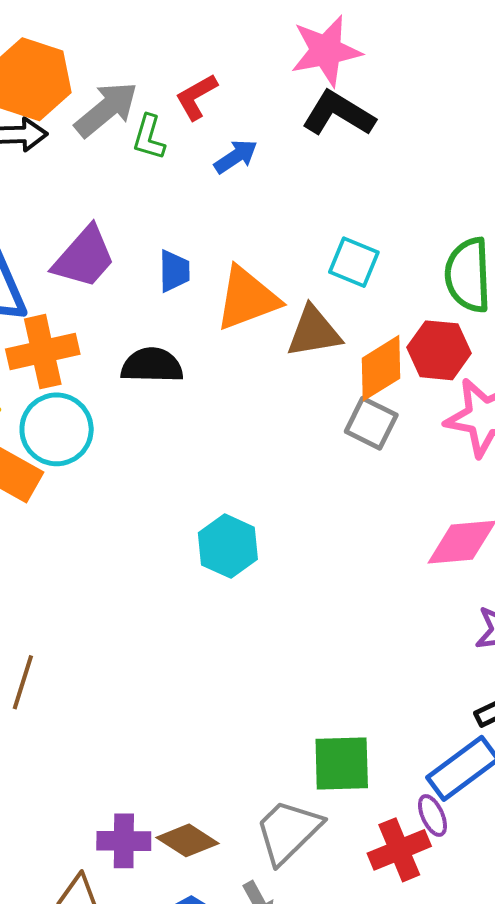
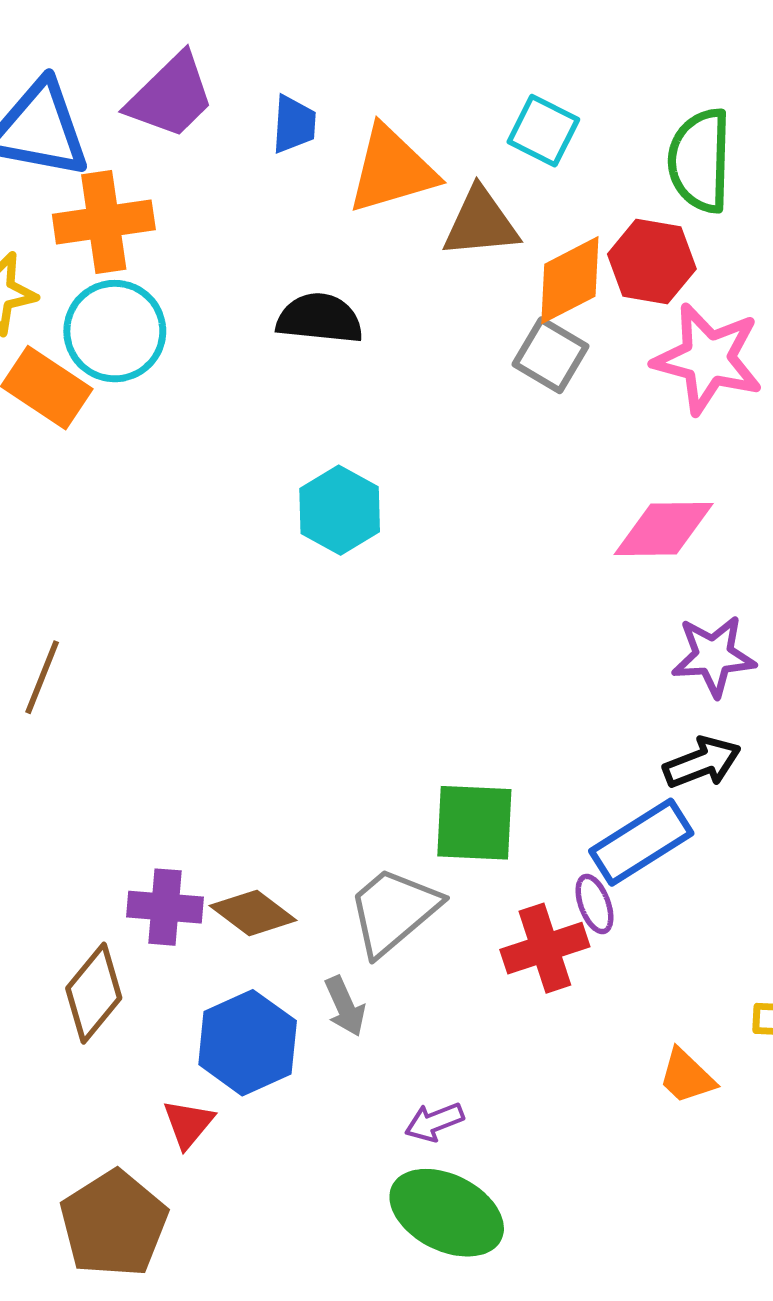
black semicircle: (152, 365) -> (320, 318), moved

